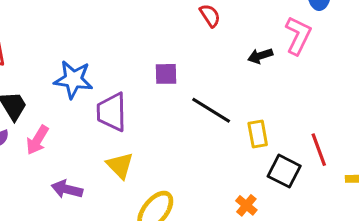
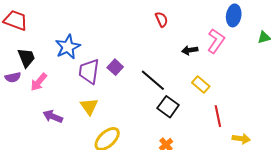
purple square: (166, 74) -> (115, 67), moved, turned 35
blue star: (73, 79) -> (68, 47), turned 30
yellow rectangle: (258, 134) -> (201, 85), moved, turned -48
black square: (284, 171) -> (168, 107), moved

